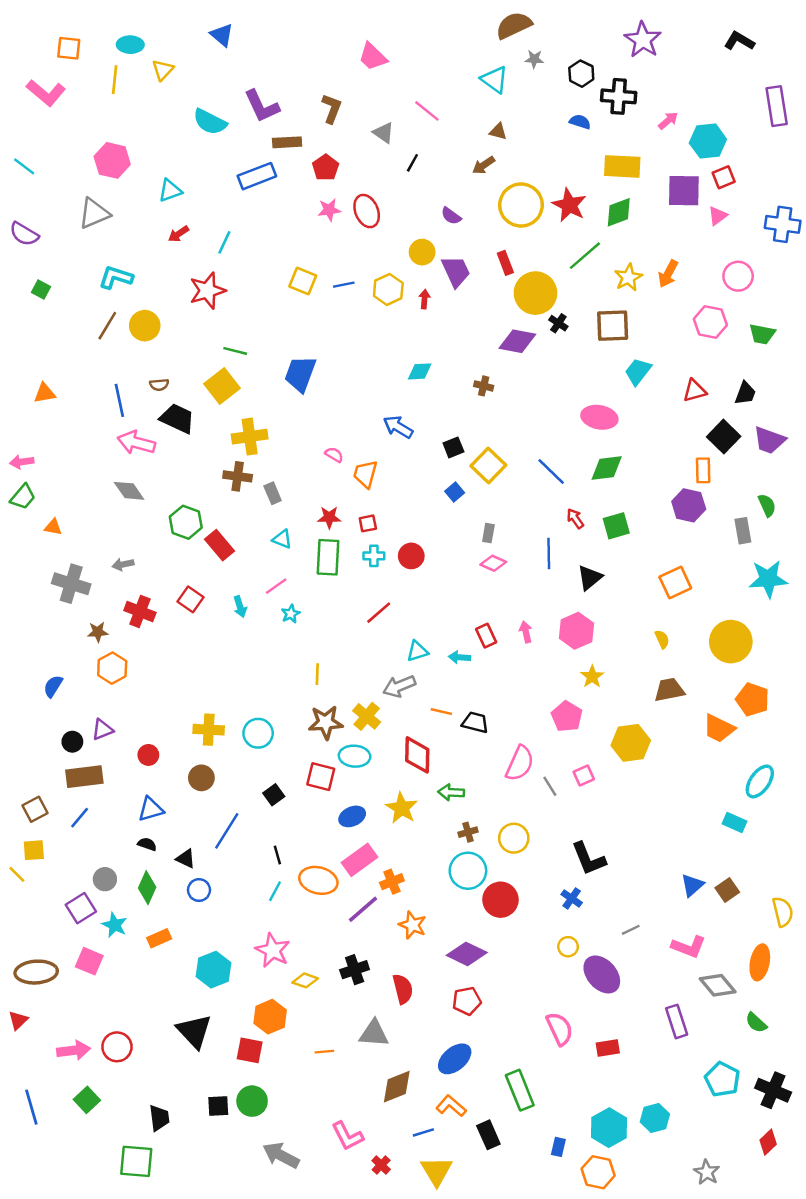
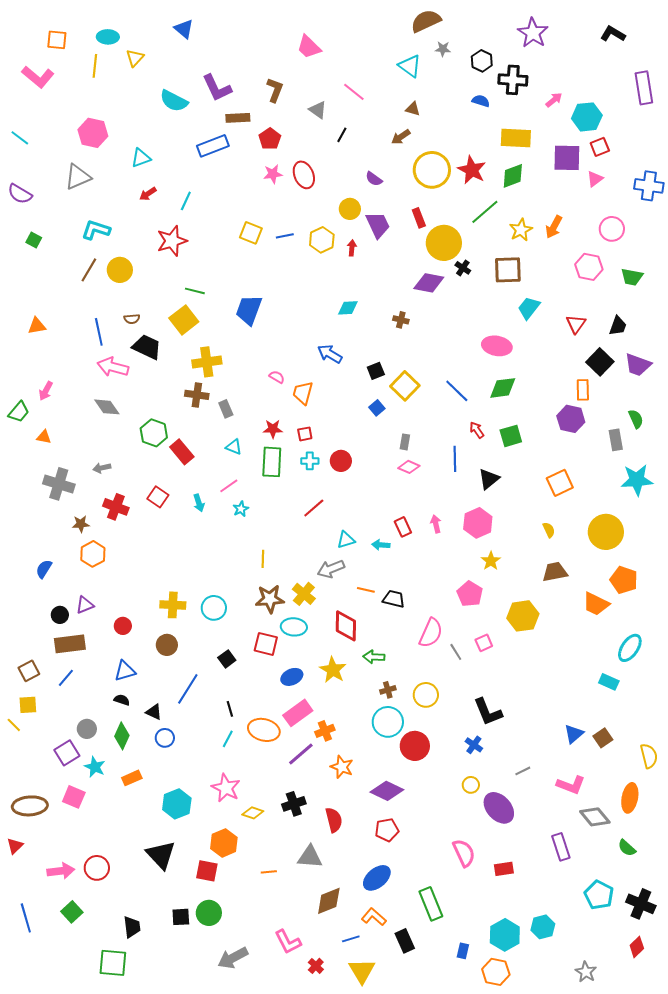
red triangle: (695, 391) -> (576, 324), turned -40
pink arrow: (22, 462) -> (46, 391), moved, turned -54
gray arrow: (281, 1155) -> (233, 958), turned -56

